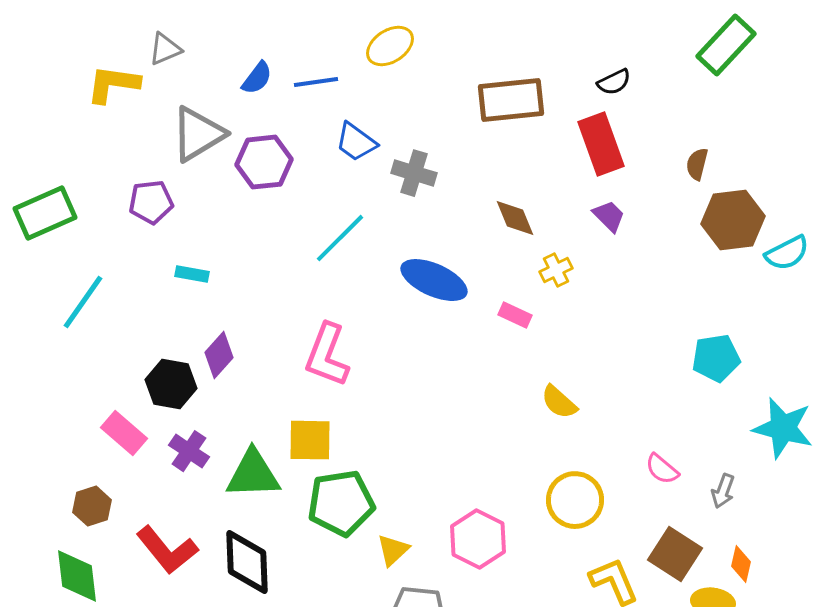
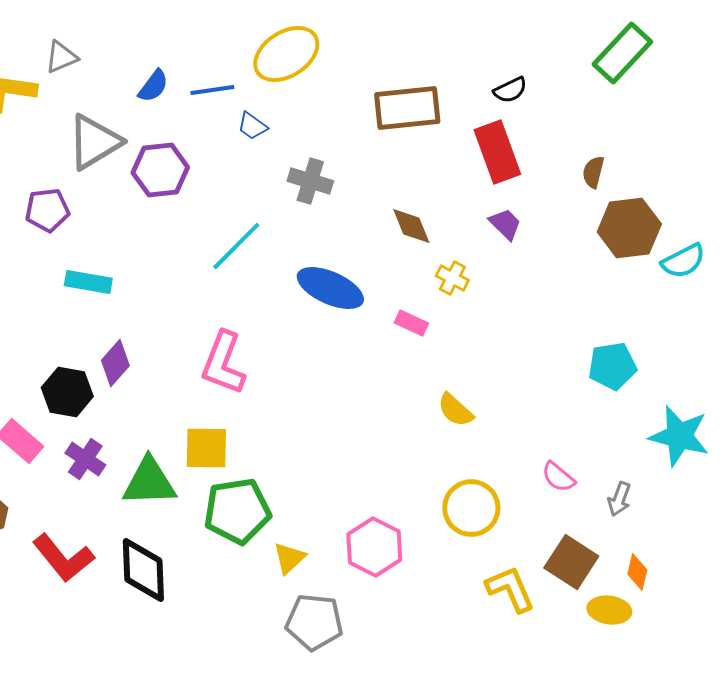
yellow ellipse: (390, 46) -> (286, 54), size x1.4
blue trapezoid: (356, 142) -> (252, 126), moved, size x0.7
yellow cross: (556, 270) -> (452, 278), turned -36
cyan rectangle: (192, 274) -> (88, 282), size x1.4

